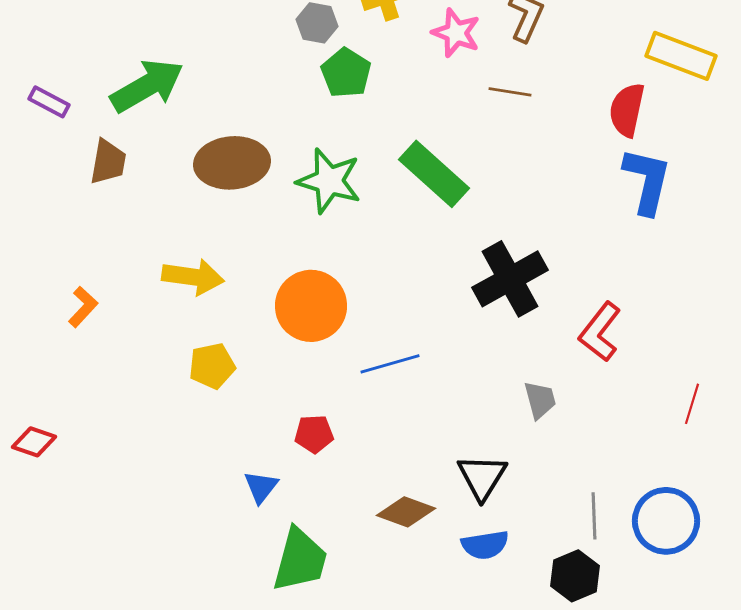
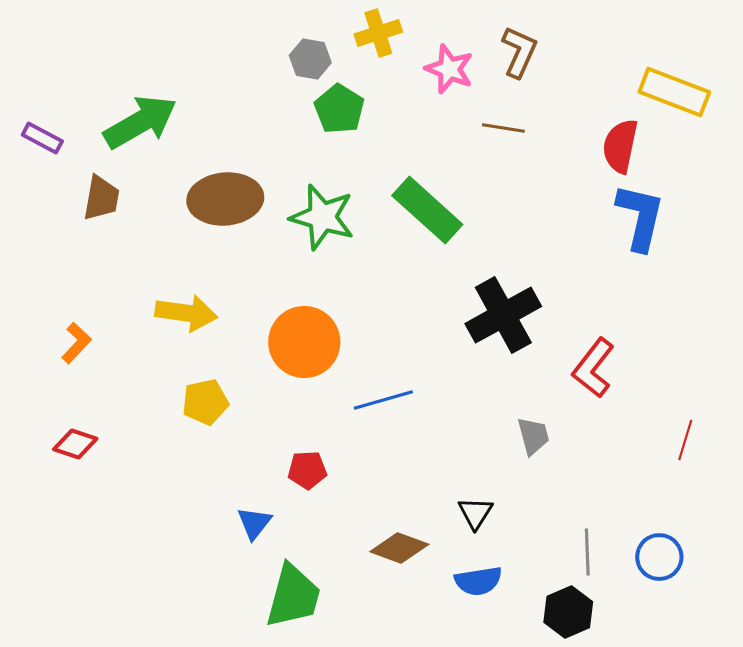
red diamond: (34, 442) -> (75, 444), moved
black triangle: (482, 477) -> (475, 513), size x0.7
blue circle: (666, 521) -> (659, 557), size x0.7

